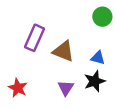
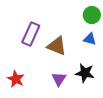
blue triangle: (98, 58) -> (90, 39), moved
black star: (95, 81) -> (85, 73), turned 30

